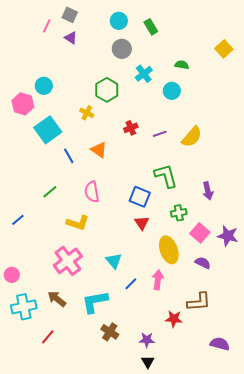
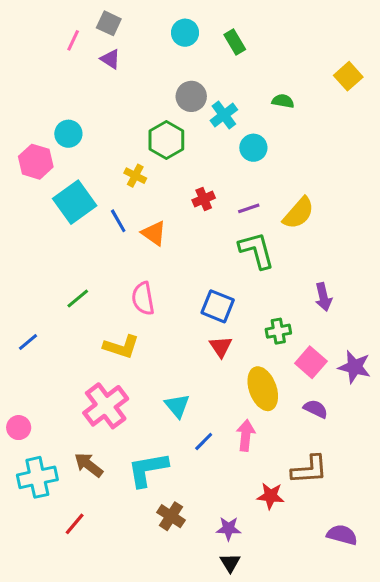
gray circle: (122, 49) -> (191, 96), moved
cyan circle: (172, 91) -> (253, 148), moved
blue line: (69, 156) -> (118, 221), moved
green L-shape: (166, 176) -> (257, 250), moved

